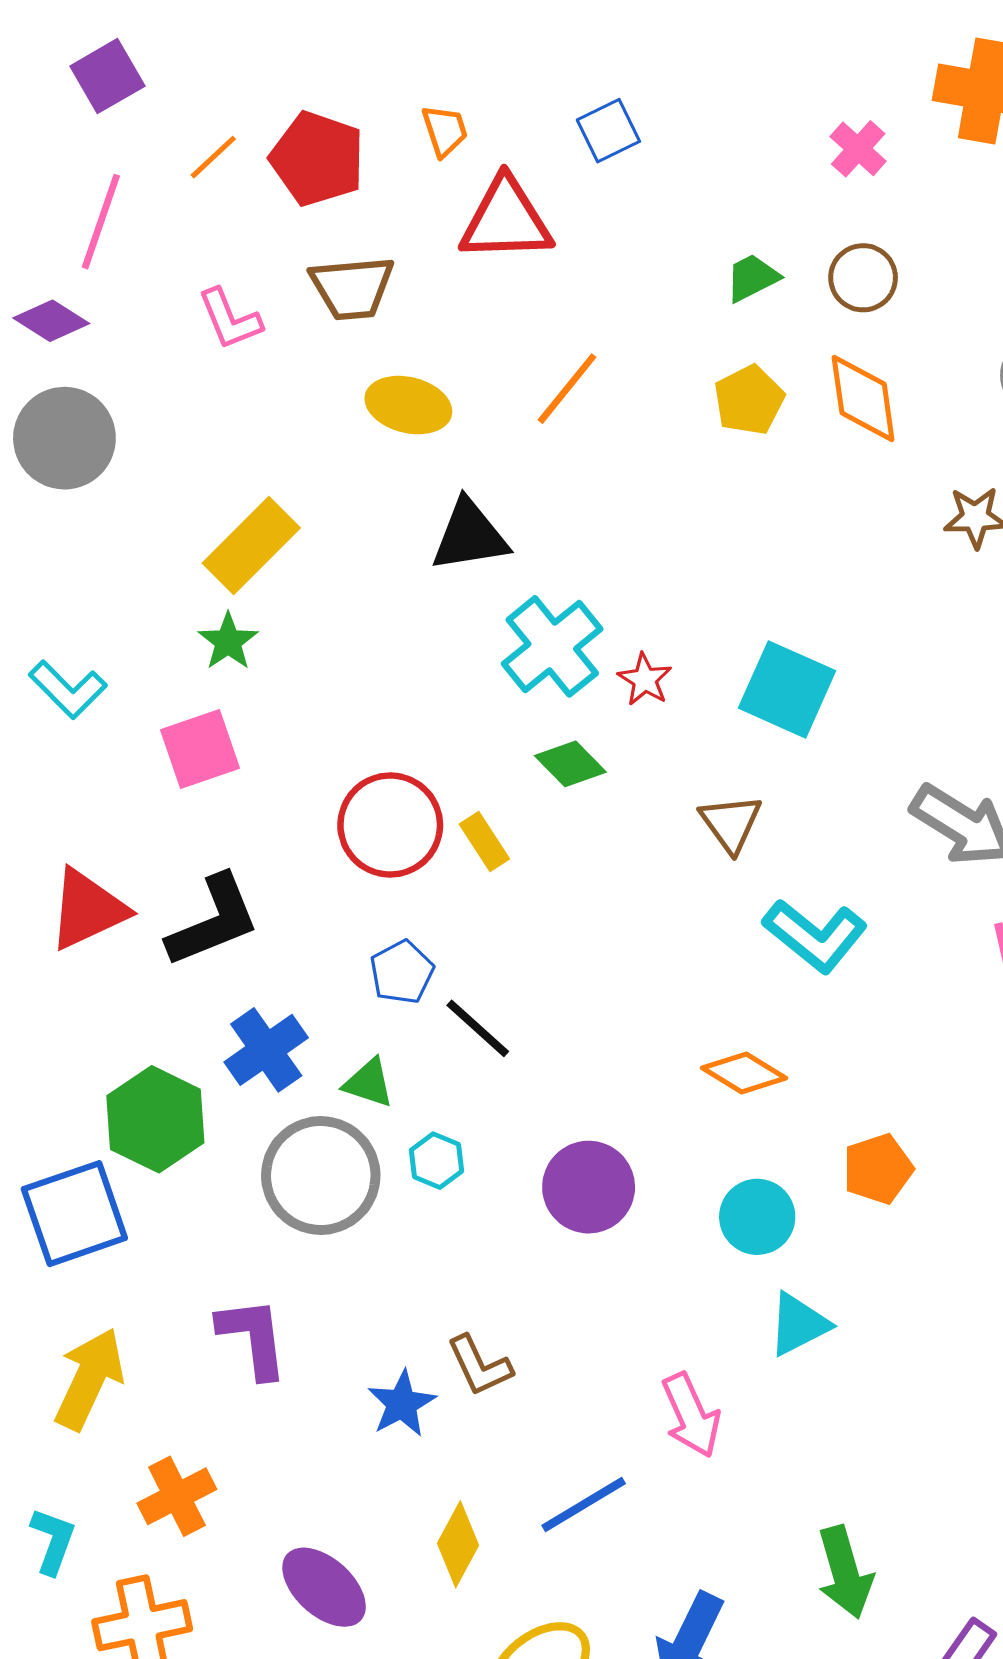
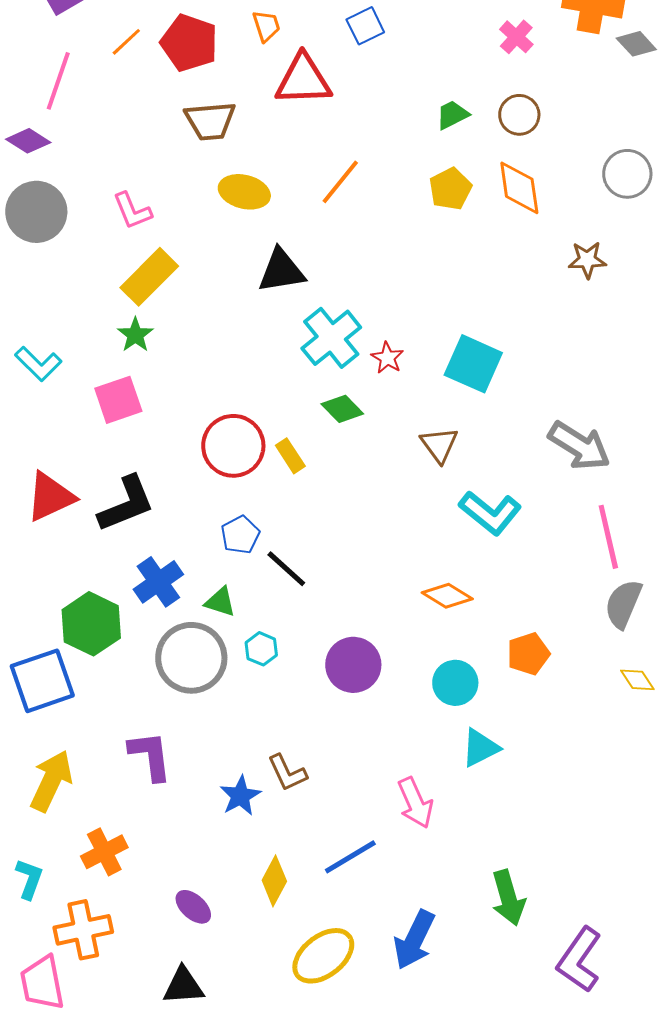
pink L-shape: (230, 319) -> (132, 211), moved
purple ellipse: (324, 1587) -> (193, 907), size x0.7

